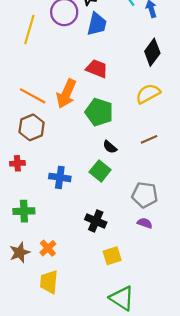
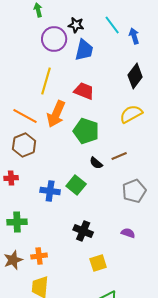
yellow line: (29, 29) -> (46, 81), moved
brown line: (149, 139) -> (119, 156), moved
green square: (100, 171) -> (76, 185), moved
gray pentagon: (145, 195) -> (134, 191), moved, turned -30
orange cross: (48, 248) -> (39, 256), turned 35

